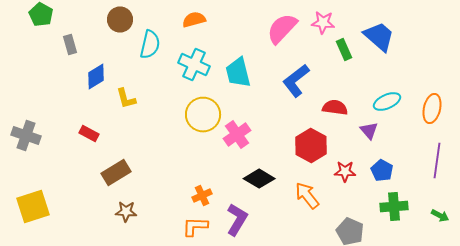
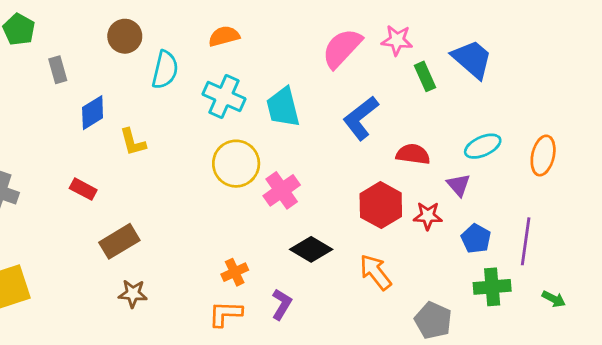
purple line: (437, 160) -> (526, 241), moved
red star: (345, 172) -> (428, 216), moved
purple L-shape: (237, 220) -> (282, 304), size x0.7

